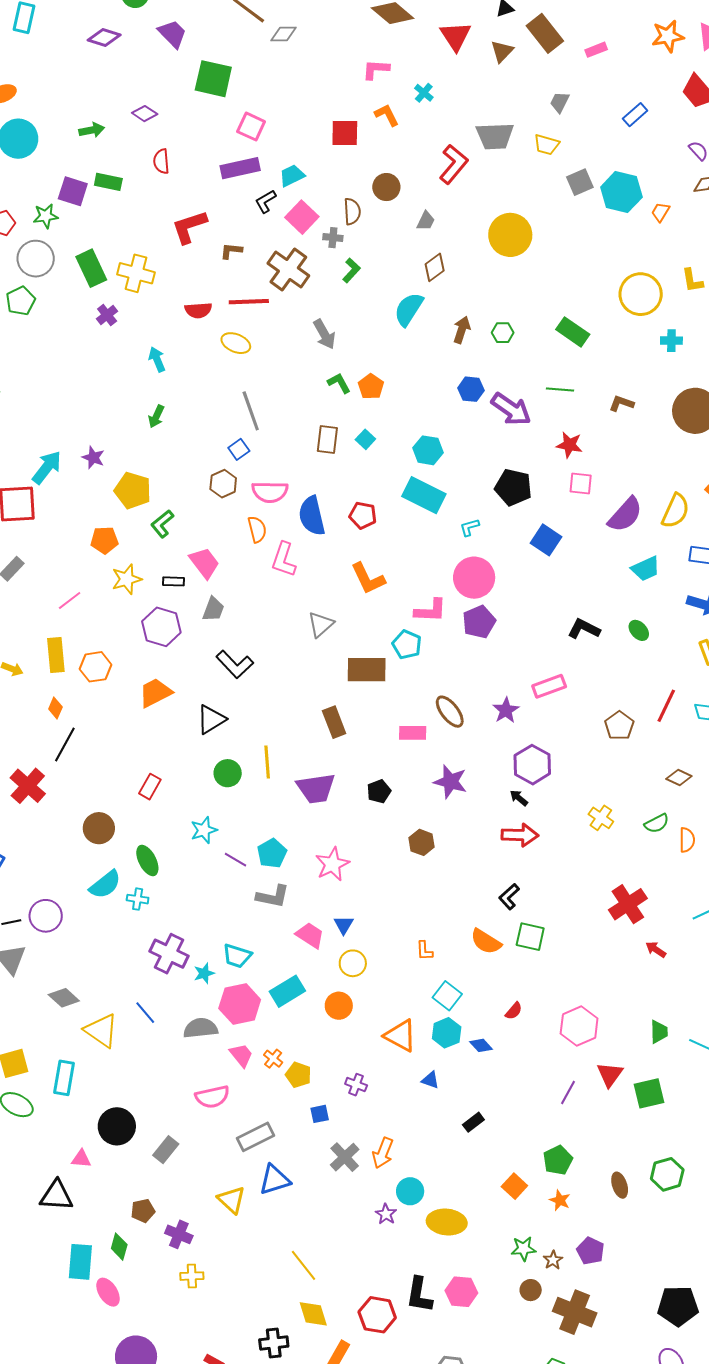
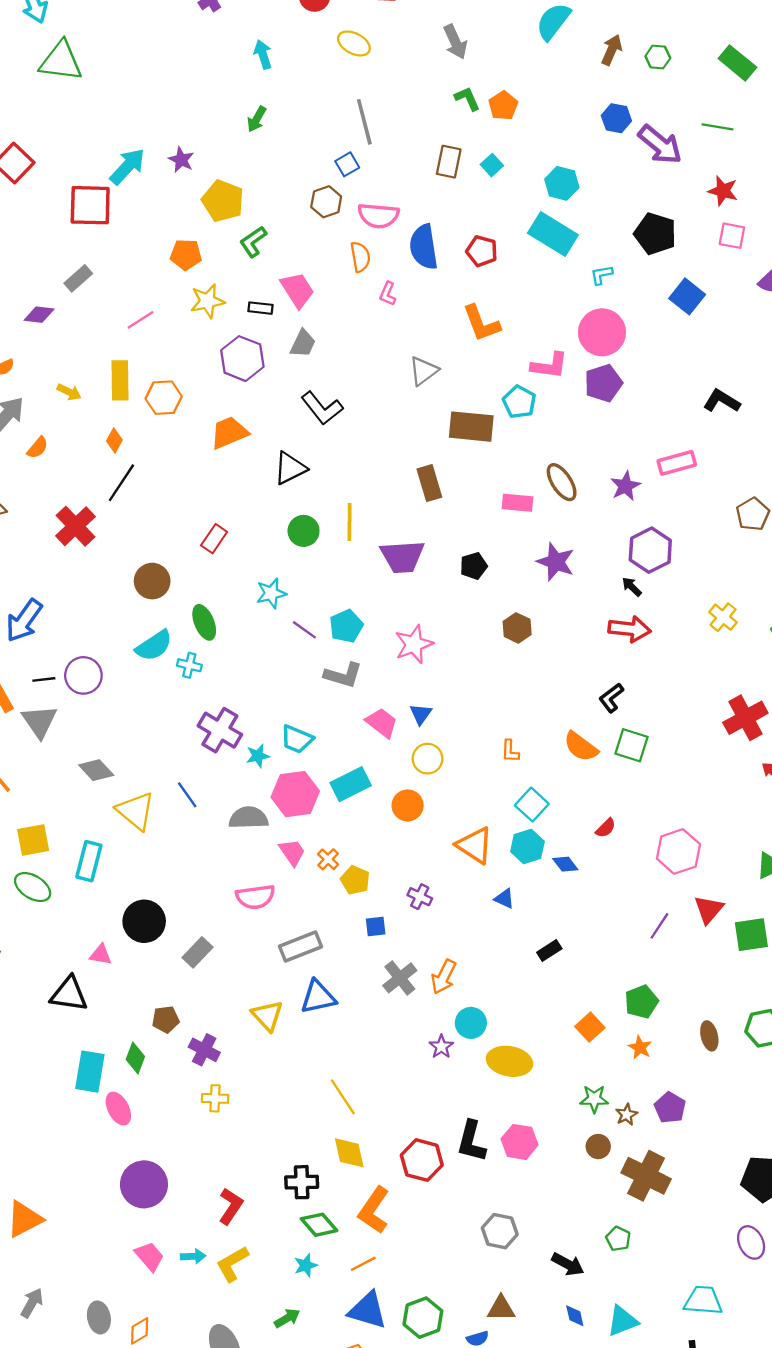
pink L-shape: (284, 560) -> (388, 294), size x0.6

